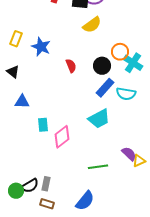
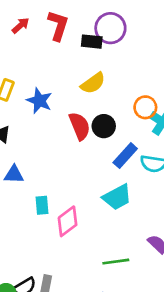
yellow semicircle: (92, 25) -> (93, 83), moved
red semicircle: (71, 66) -> (80, 126), size x1.5
black circle: (102, 66) -> (104, 126), moved

